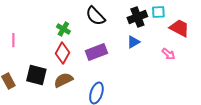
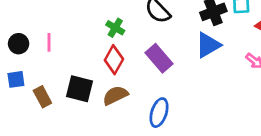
blue triangle: (133, 42) -> (208, 45), size x1.5
purple rectangle: (96, 52) -> (159, 58), turned 70

